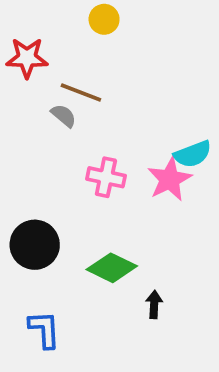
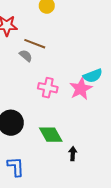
green diamond: (112, 268) -> (51, 135), turned 35

